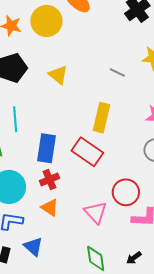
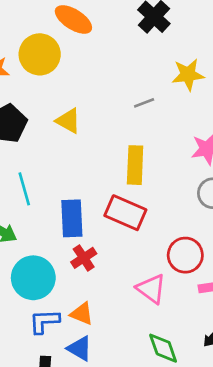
gray line: (117, 73) -> (144, 103), turned -35
orange triangle: (50, 208) -> (82, 314), moved

